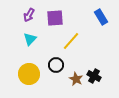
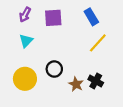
blue rectangle: (101, 17) -> (91, 17), moved
yellow line: (71, 41) -> (98, 43), moved

